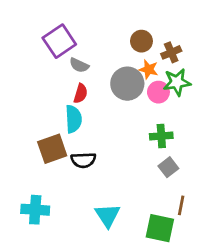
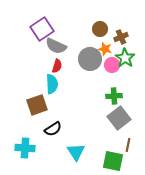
gray semicircle: (79, 65) -> (56, 46), size x1.5
green star: (177, 82) -> (125, 58), turned -30
black semicircle: (83, 160) -> (53, 129), moved, turned -30
gray square: (168, 167) -> (119, 118), size x1.6

